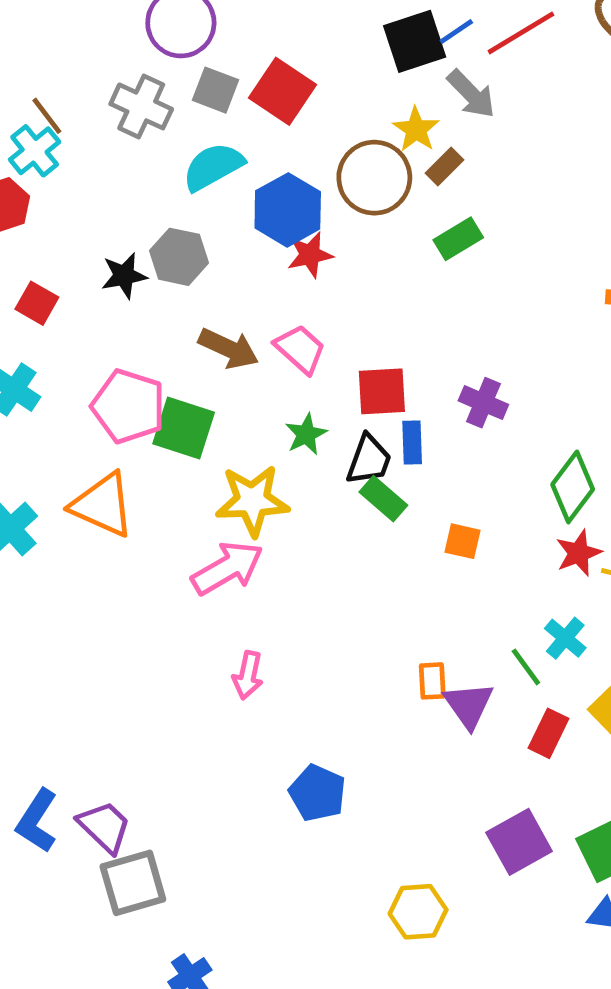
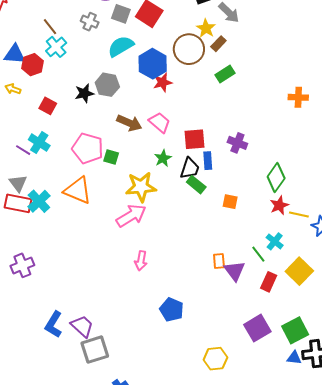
gray cross: (141, 106) -> (90, 22), size x0.7
cyan cross: (35, 151) -> (56, 47), moved
green square: (184, 428) -> (111, 157), size x0.6

